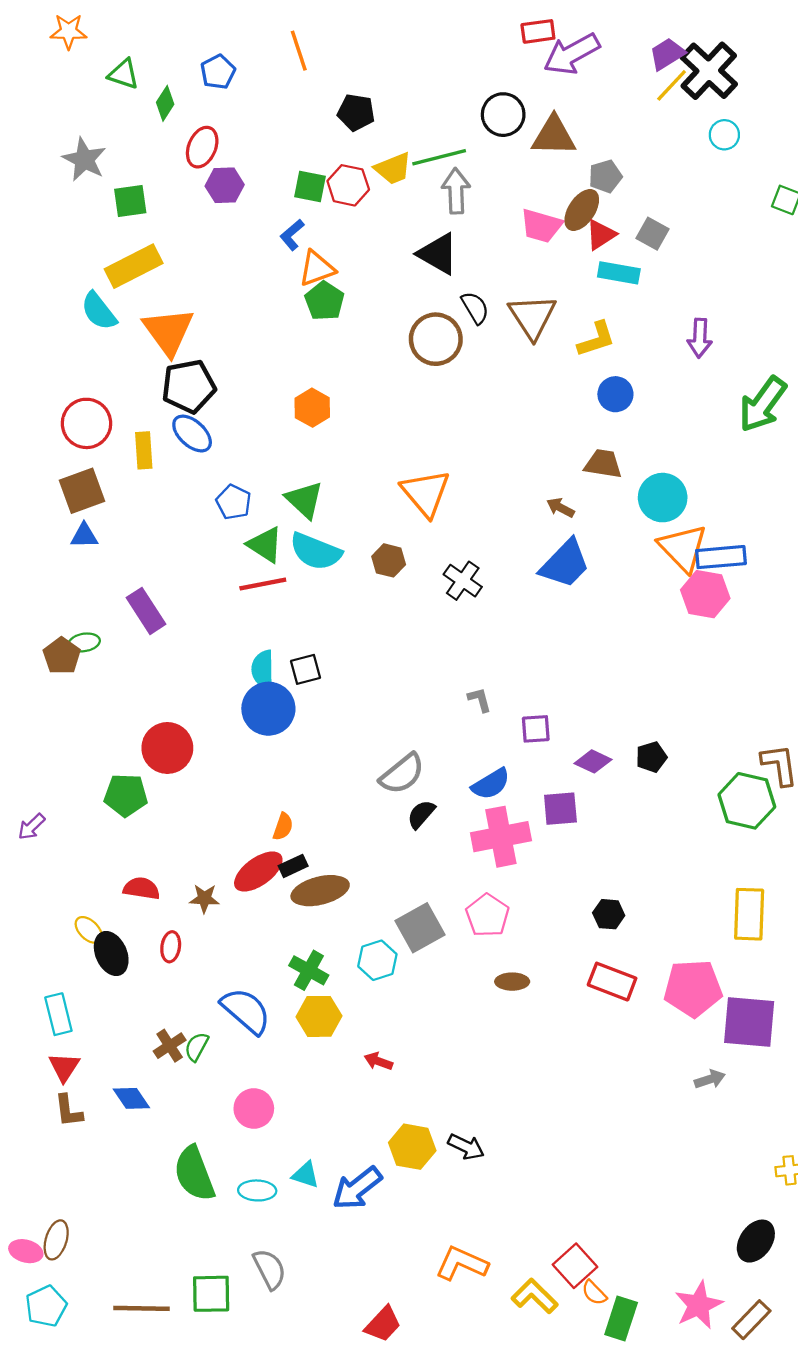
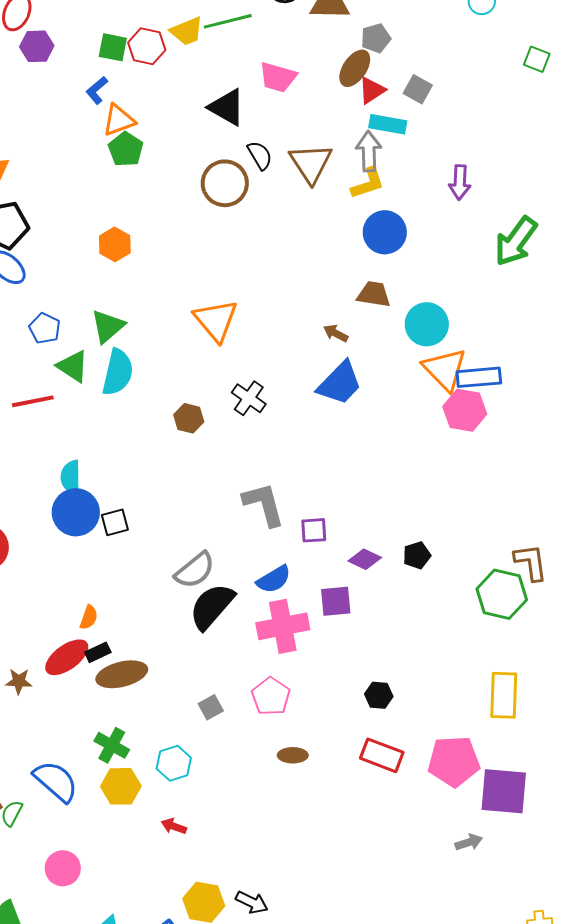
gray arrow: (456, 191) -> (369, 151), moved
pink trapezoid: (541, 226) -> (278, 77), moved
blue circle: (615, 394) -> (385, 232), size x1.4
green triangle: (304, 500) -> (108, 326), turned 36
cyan semicircle: (316, 551) -> (118, 372), turned -99
brown hexagon: (389, 560) -> (189, 418), moved
red line: (263, 584) -> (33, 401), moved
black square: (305, 669) -> (115, 522), moved
gray L-shape: (480, 700) -> (264, 504), size x2.0
black semicircle: (421, 814) -> (212, 606), size x1.8
gray square: (420, 928) -> (211, 707), size x0.6
cyan hexagon: (377, 960) -> (174, 763), moved

